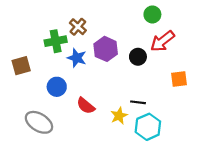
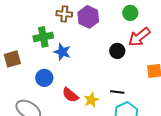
brown cross: (78, 27) -> (64, 14), moved, turned -35
purple hexagon: (106, 49) -> (88, 17), moved
yellow star: (119, 116) -> (91, 100), moved

